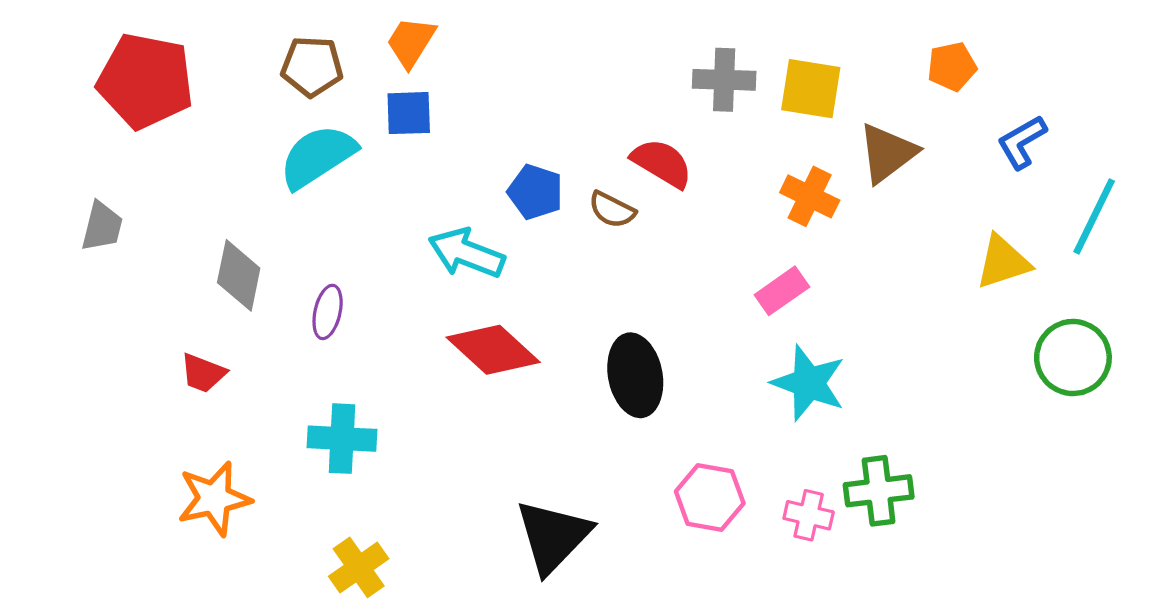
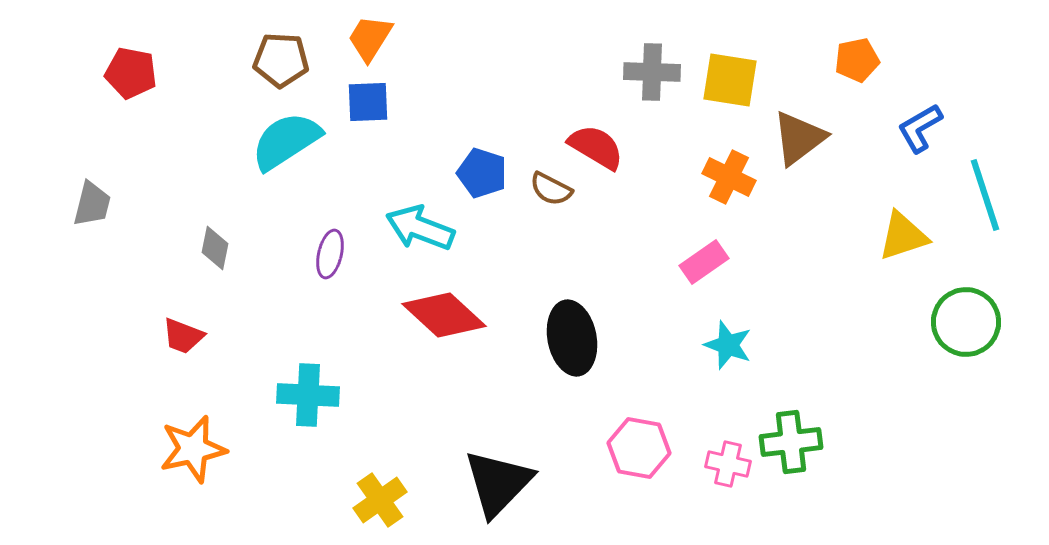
red pentagon: (145, 81) -> (131, 73), size x0.6
cyan line: (1094, 216) -> (985, 195), turned -44
gray diamond: (239, 275) -> (215, 248), size x0.7
purple ellipse: (328, 312) -> (330, 254), moved
cyan star: (809, 383) -> (728, 345), size x0.7
yellow cross: (359, 567) -> (380, 500), moved

